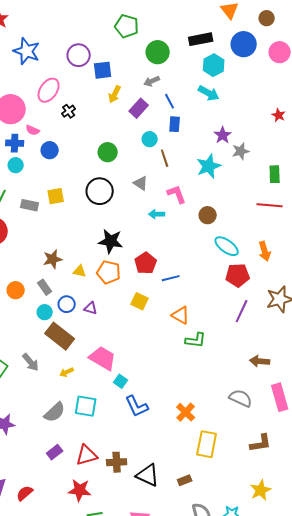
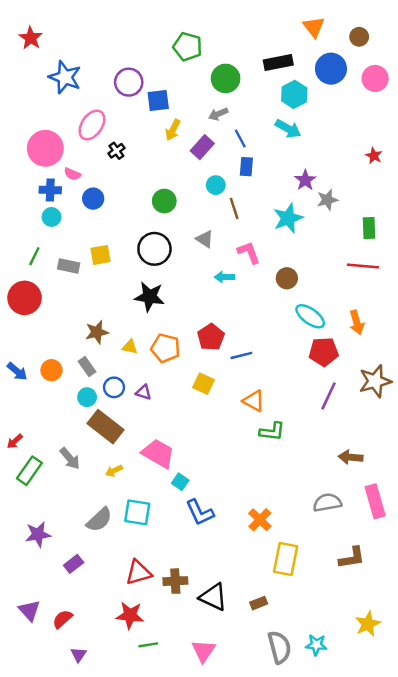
black star: (111, 241) -> (150, 297), moved
gray semicircle: (241, 398) -> (327, 503), turned -35
purple rectangle: (55, 452) -> (74, 564), moved
yellow star: (261, 490) -> (368, 624), moved

